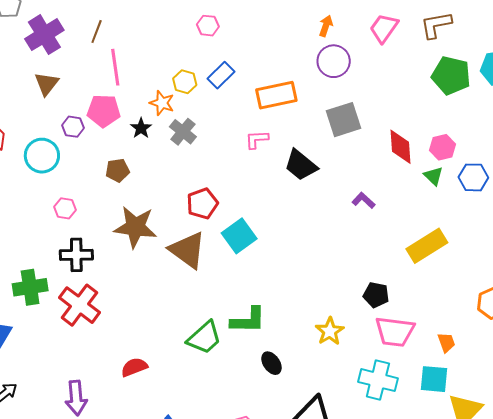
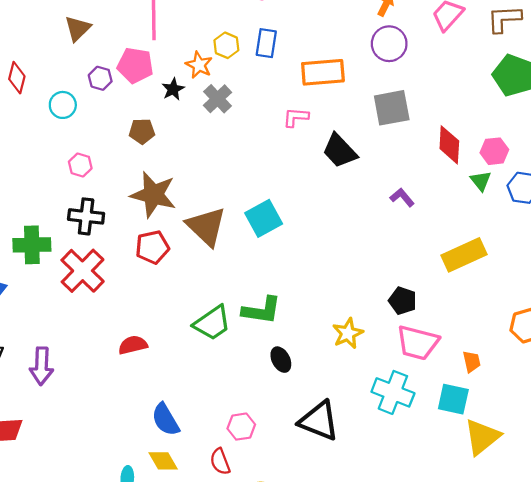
blue rectangle: (221, 75) -> (266, 43), turned -44
cyan circle: (42, 156) -> (63, 105), size x0.7
red pentagon: (202, 203) -> (152, 247), moved
purple arrow: (76, 398) -> (42, 366), moved

